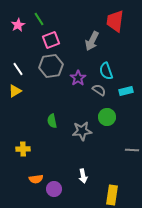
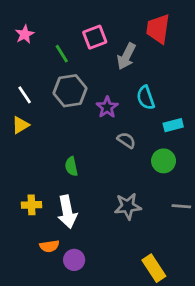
green line: (39, 19) -> (62, 54), moved
pink square: (51, 40) -> (95, 37), moved
gray semicircle: (99, 90) -> (126, 140), moved
green circle: (107, 117) -> (164, 161), moved
gray star: (82, 131) -> (128, 206), moved
white arrow: (83, 176) -> (67, 212), moved, size x1.6
yellow rectangle: (112, 195) -> (154, 268), turned -42

